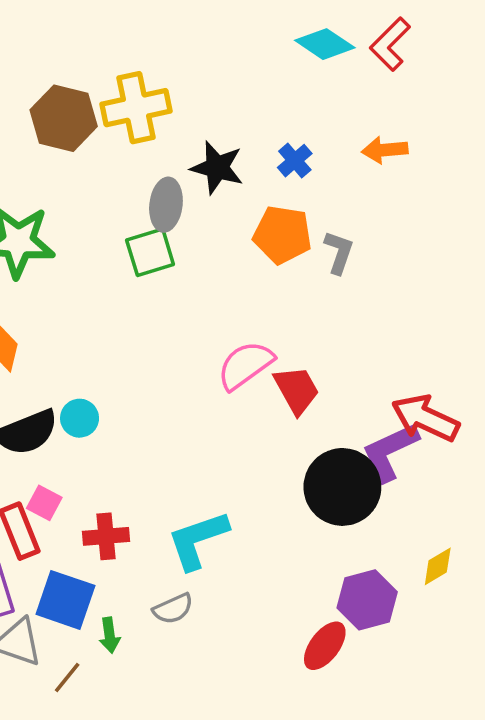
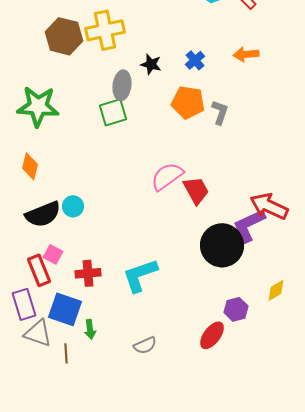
black star: (217, 168) -> (151, 64), size x0.7
purple hexagon: (367, 600) -> (236, 309), size x0.7
gray semicircle: (173, 609) -> (145, 345), moved
brown line: (67, 678) -> (66, 353), turned -42

